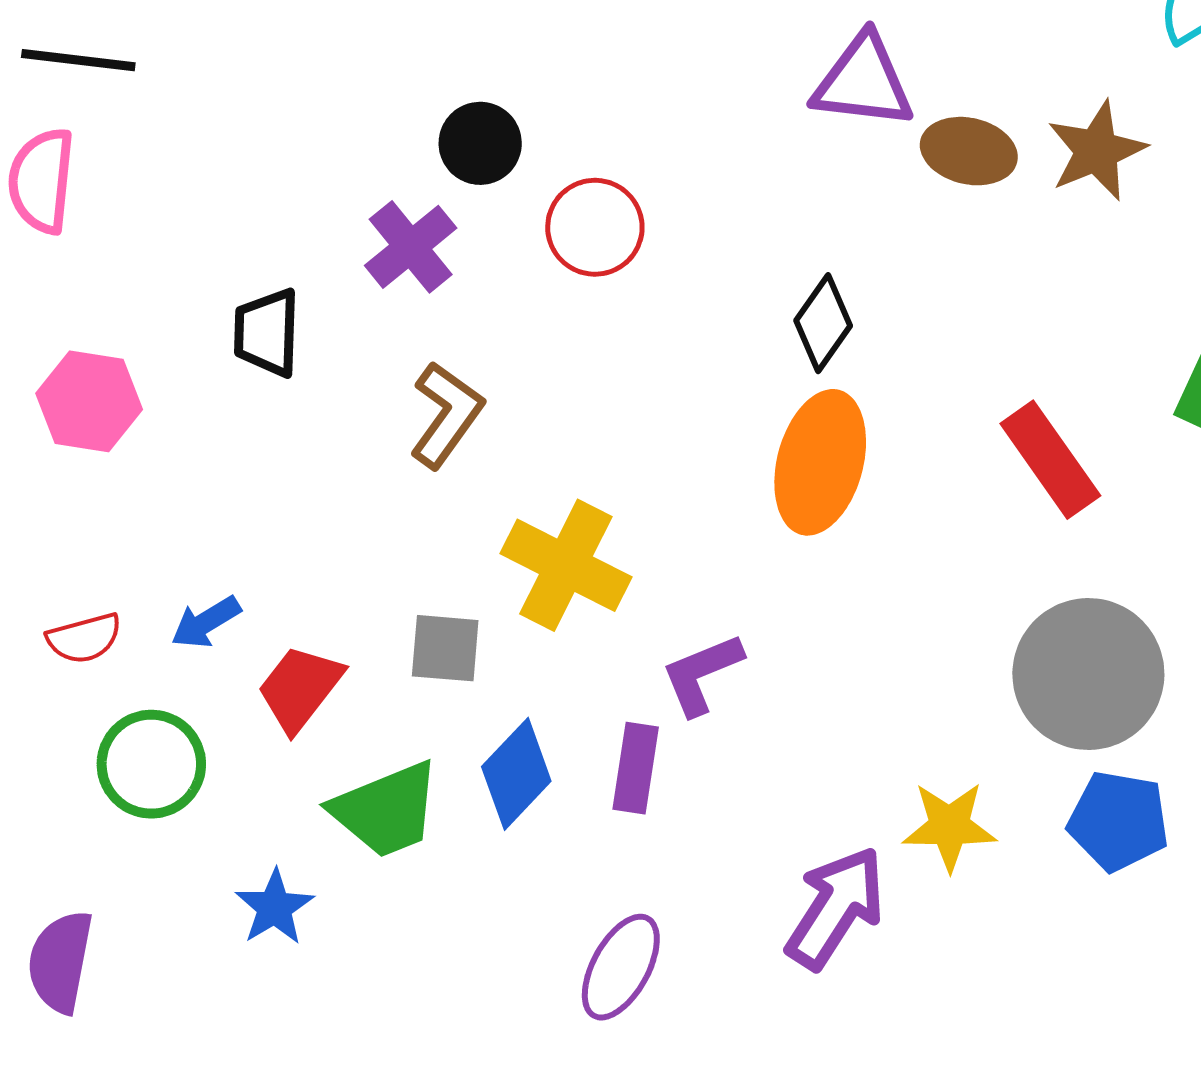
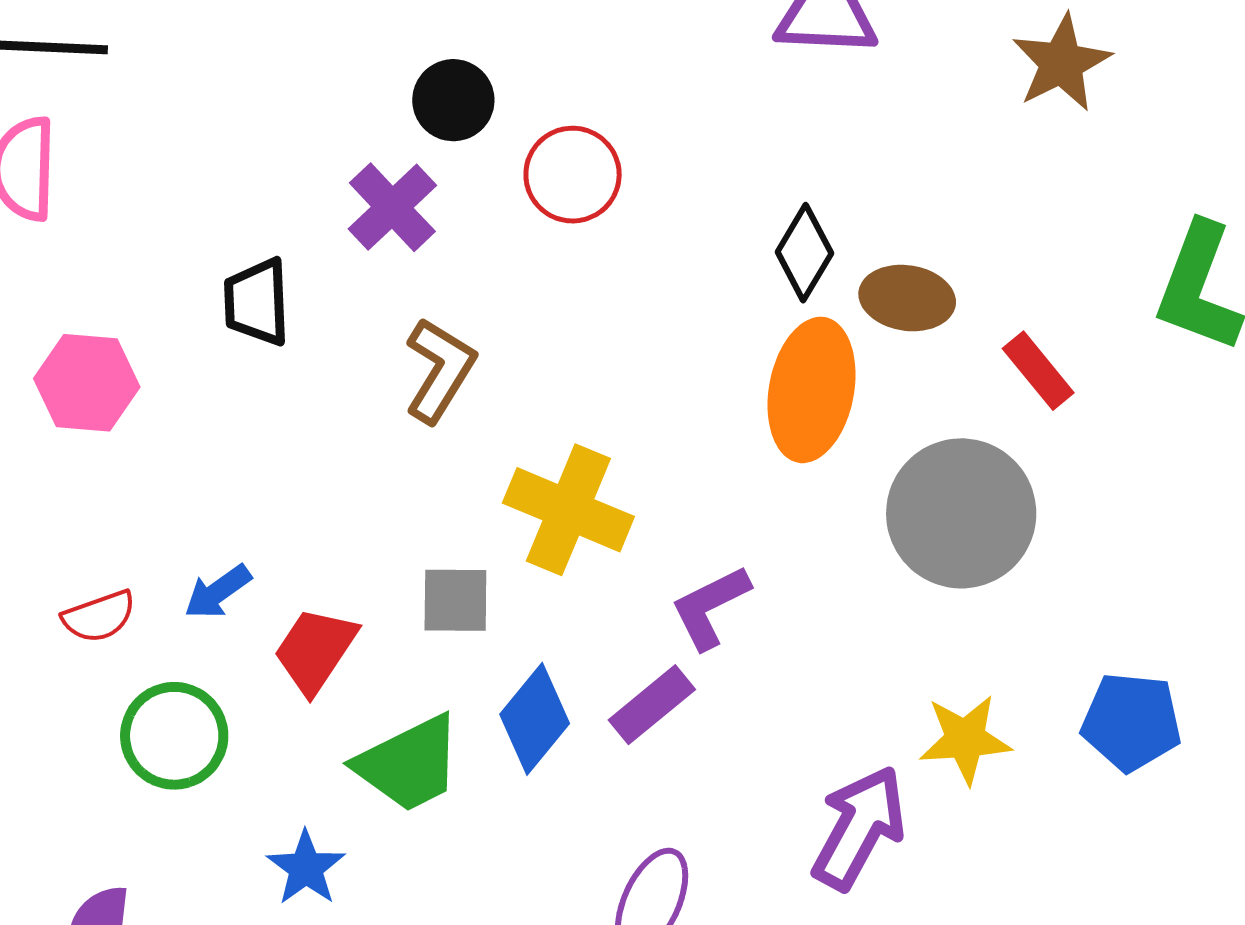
brown ellipse: (969, 151) -> (907, 298), moved
red rectangle: (1050, 460) -> (1038, 371), size x0.7
gray circle: (1088, 674) -> (961, 513), moved
purple rectangle: (636, 768) -> (652, 705), turned 46

